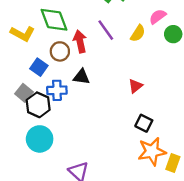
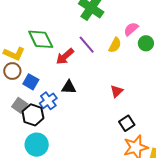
red arrow: (80, 41) -> (65, 56), turned -114
brown circle: (60, 51) -> (12, 71), moved
blue cross: (57, 90) -> (48, 101), turned -30
black square: (144, 123) -> (127, 123), turned 35

